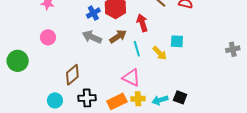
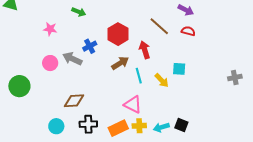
blue cross: (93, 13) -> (90, 46), moved
gray arrow: (92, 37) -> (72, 59), moved
brown diamond: (72, 75) -> (74, 101), turned 35

